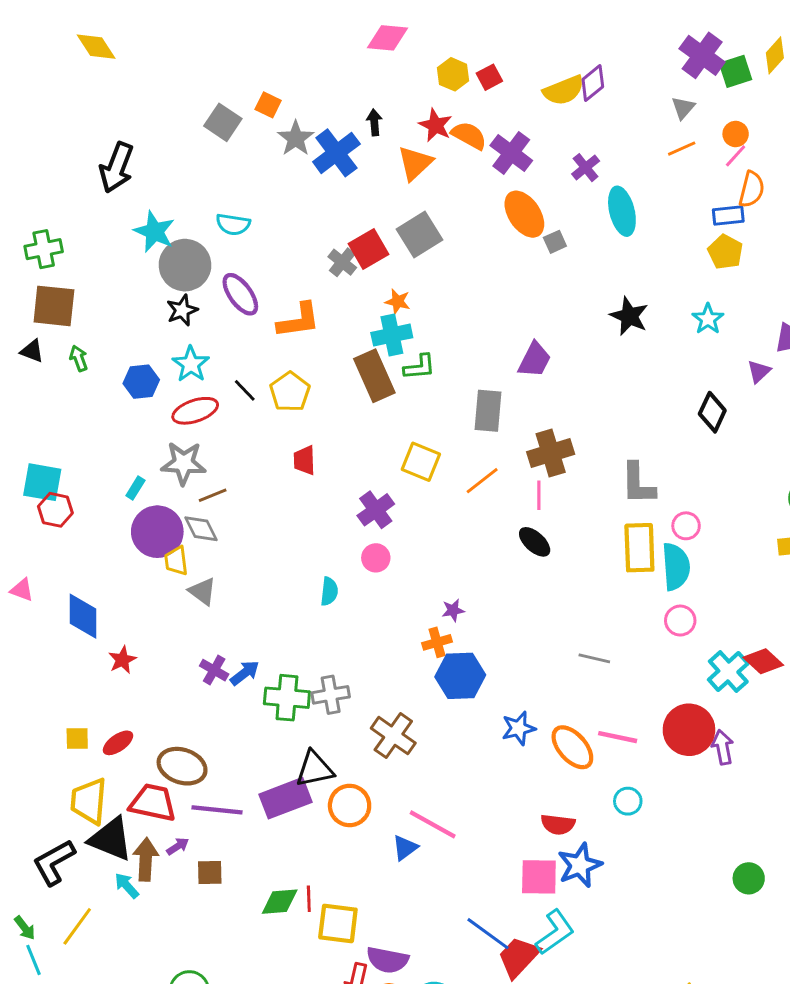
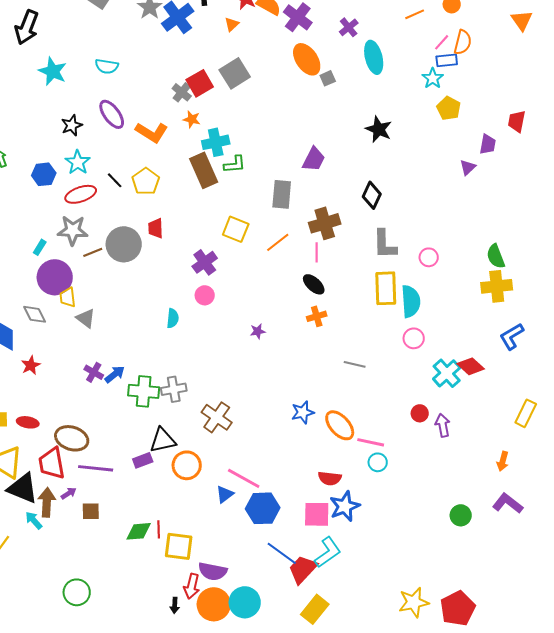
pink line: (736, 156) -> (442, 42), moved
orange triangle: (415, 163) -> (232, 24), size x0.6
yellow pentagon: (725, 252) -> (449, 108), moved
gray circle: (185, 265) -> (124, 244), moved
orange star: (398, 302) -> (192, 119), moved
cyan star: (708, 319) -> (433, 78), moved
orange L-shape: (299, 320) -> (152, 132), turned 40
black diamond: (712, 412) -> (372, 195), moved
pink circle: (686, 526) -> (429, 257), moved
gray diamond: (201, 529) -> (35, 314), moved
orange cross: (437, 642) -> (317, 316), moved
blue hexagon: (460, 676) -> (263, 508), moved
red circle: (689, 730) -> (420, 413), size x0.5
pink line: (618, 737) -> (371, 442), moved
red ellipse: (118, 743) -> (28, 422), turned 45
purple rectangle: (285, 798) -> (143, 460), size x0.6
red trapezoid: (153, 803) -> (52, 463), turned -112

